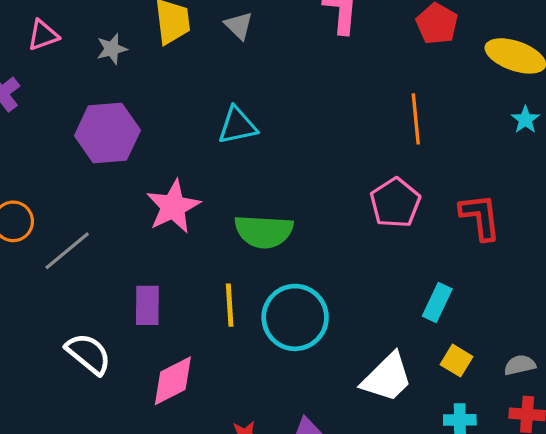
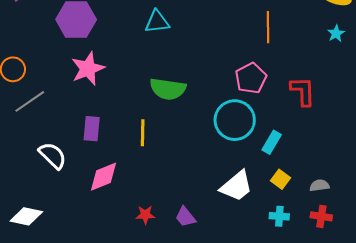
pink star: (173, 207) -> (88, 69), moved
gray line: (67, 251) -> (30, 101), moved
cyan circle: (295, 317) -> (235, 120), moved

